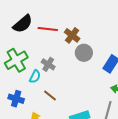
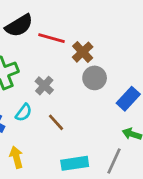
cyan semicircle: (35, 77) -> (24, 113), moved
brown line: (50, 95) -> (56, 122), moved

